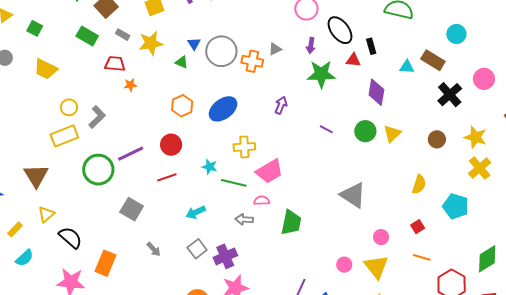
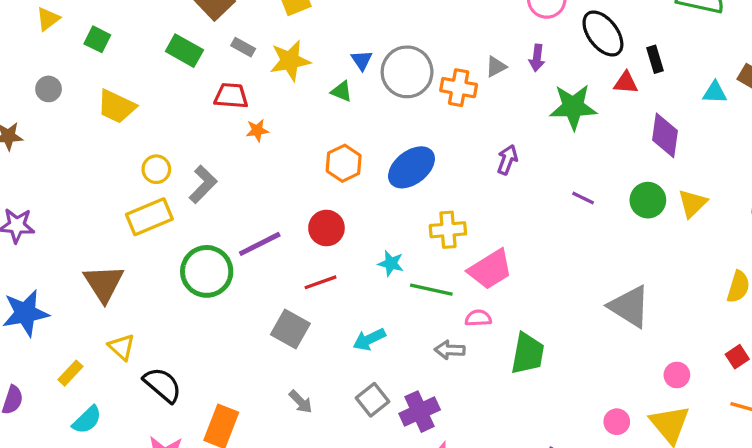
purple arrow: (311, 46) -> (537, 58), moved
gray square: (132, 209) -> (290, 329), moved
yellow triangle: (46, 214) -> (122, 347), turned -36

